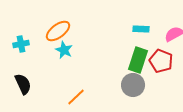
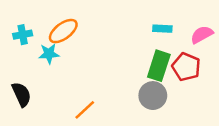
cyan cross: (21, 44) -> (23, 35), moved
cyan star: (64, 50) -> (49, 54), moved, turned -30

